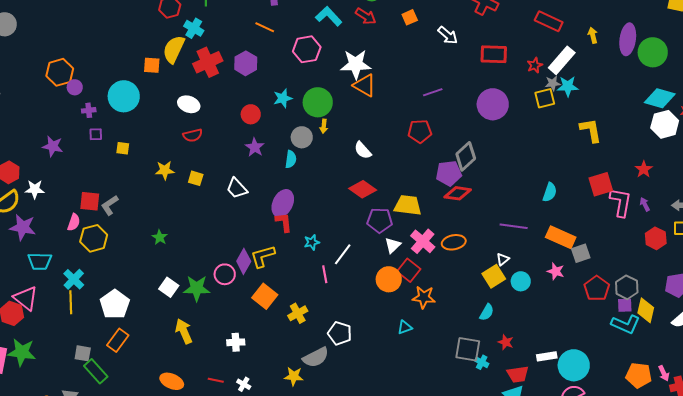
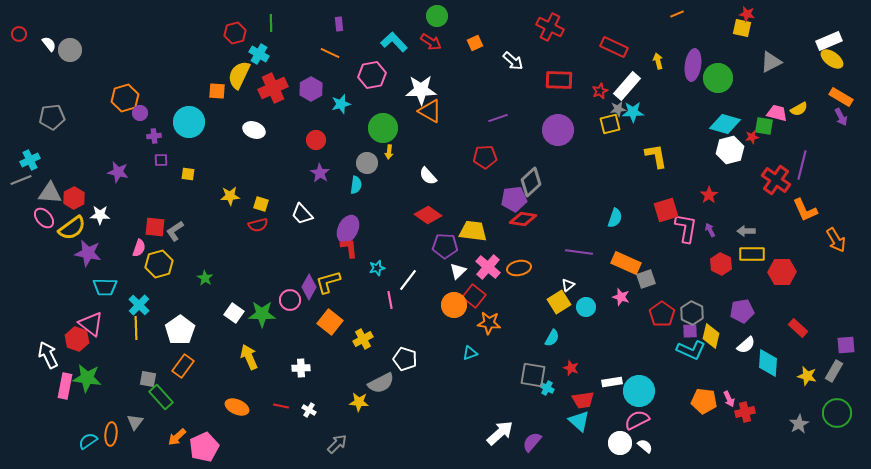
cyan star: (283, 98) -> (341, 104), moved
red semicircle: (193, 135) -> (258, 225), moved
green star: (160, 237) -> (205, 278), moved

